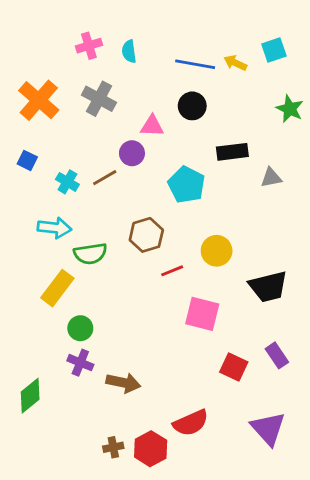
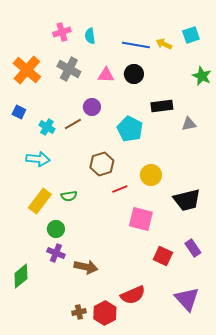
pink triangle: (152, 126) -> (106, 75), moved
green semicircle: (90, 254) -> (69, 196), moved, size x0.7

